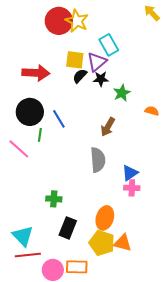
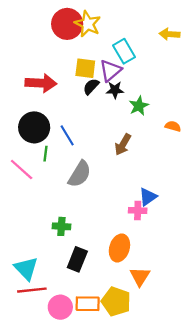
yellow arrow: (152, 13) -> (170, 34), moved, turned -42
gray semicircle: (98, 160) -> (80, 174), moved, turned 35
pink cross: (132, 188) -> (138, 210), moved
yellow pentagon: (102, 243) -> (116, 301), moved
orange triangle: (123, 243) -> (140, 276), turned 48

